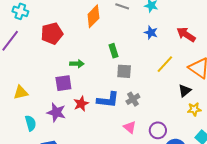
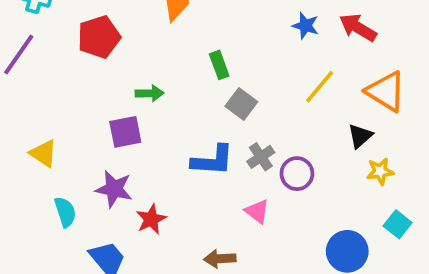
blue star: (151, 33) -> (305, 26), moved
gray square: (124, 71) -> (241, 104), turned 35
yellow triangle: (21, 92) -> (43, 153), turned 49
red star: (81, 104) -> (151, 219), moved
purple circle: (158, 130) -> (297, 174), moved

